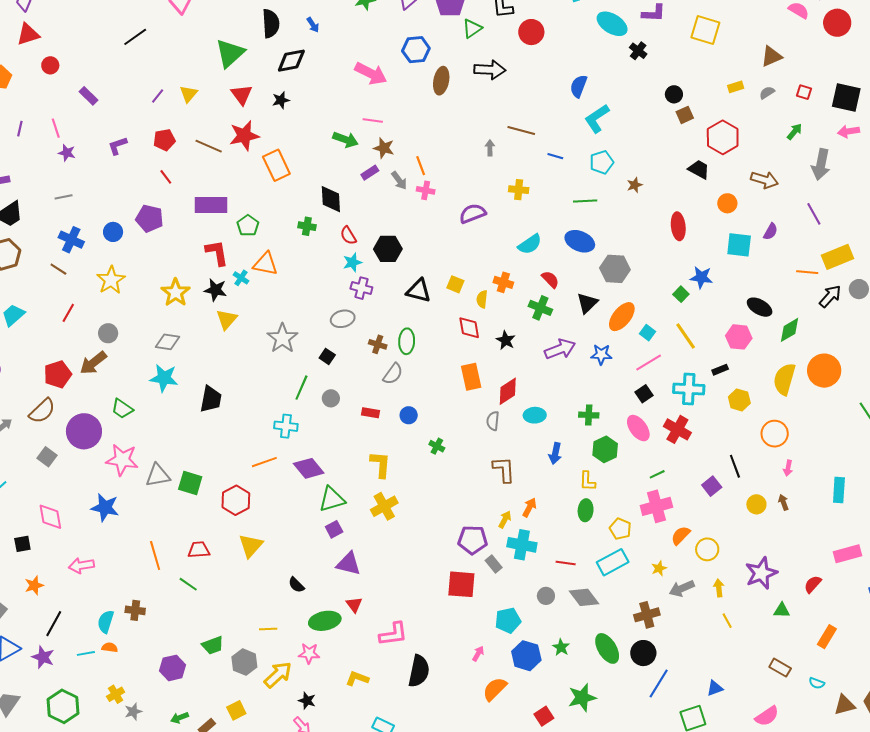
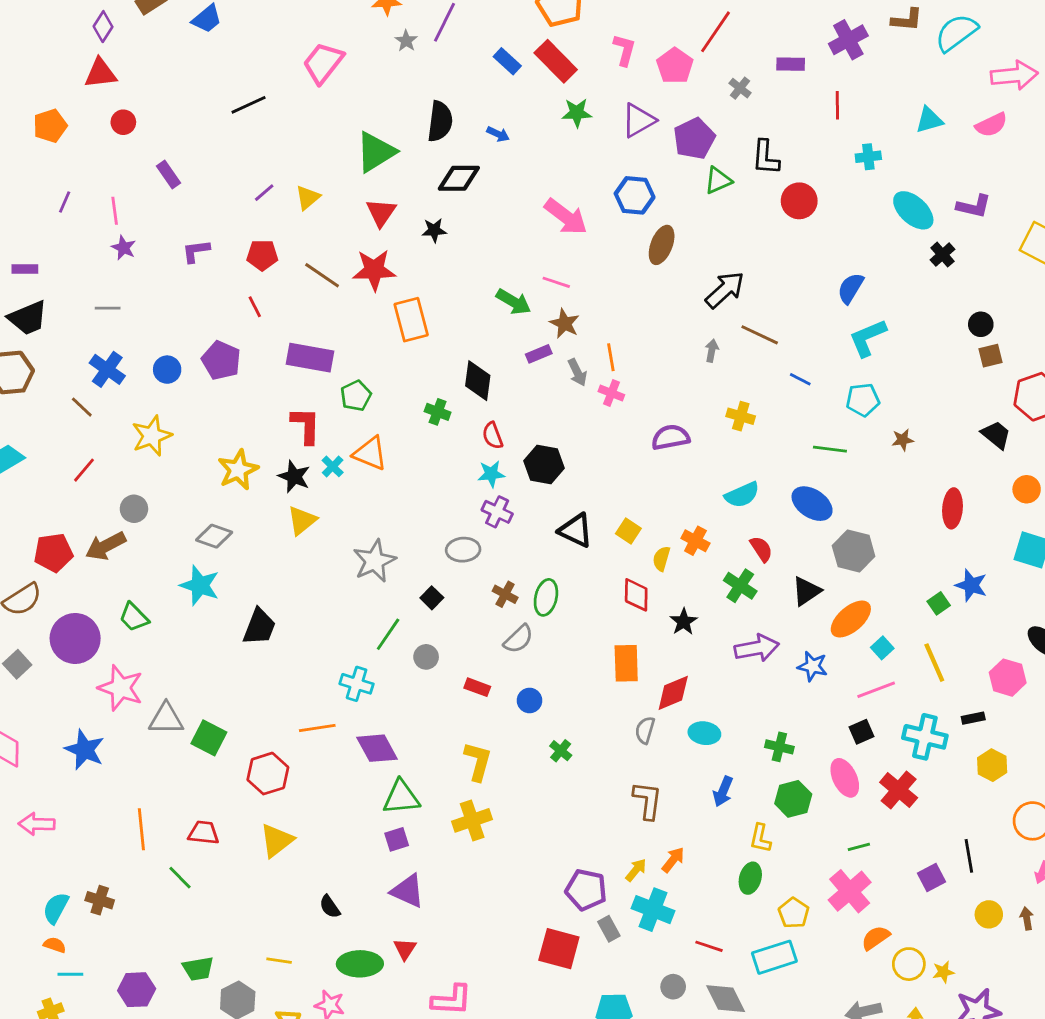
blue arrow: (313, 25) -> (498, 134), turned -42
black arrow: (490, 70) -> (725, 290), moved, turned -56
pink cross: (656, 506) -> (850, 891), turned -36
yellow star: (659, 568) -> (943, 972), moved
cyan line: (86, 653) -> (70, 974), moved

